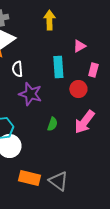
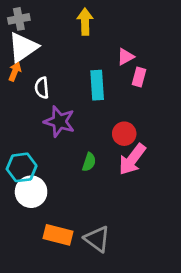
pink rectangle: (93, 70) -> (139, 77), moved
red circle: (78, 89) -> (124, 134), moved

